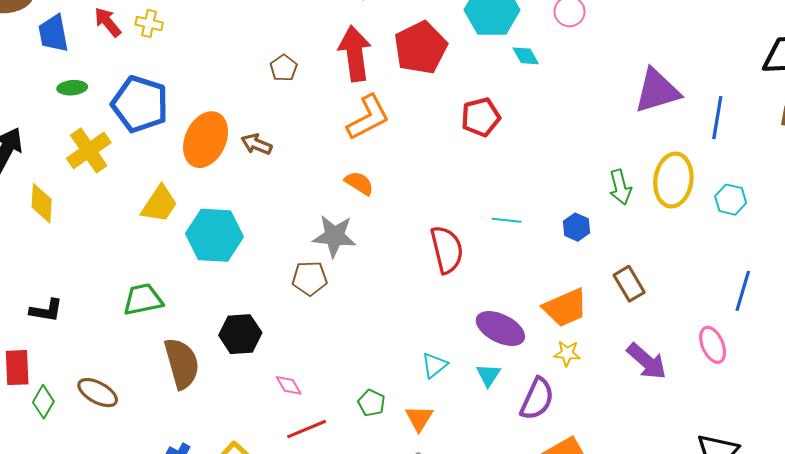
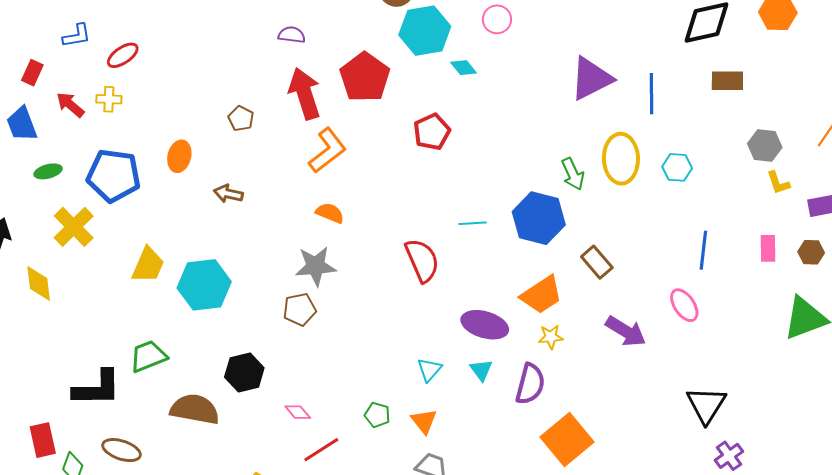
orange ellipse: (206, 140) -> (179, 156), moved, size x0.6
blue hexagon: (576, 227) -> (539, 218), size x2.0
black L-shape: (46, 310) -> (97, 388), moved, size x1.6
brown semicircle: (182, 363) -> (195, 409), turned -54

